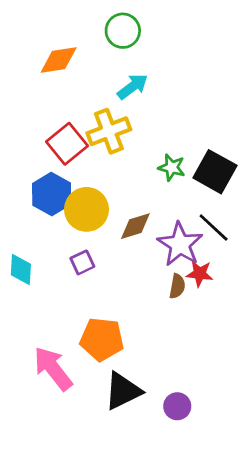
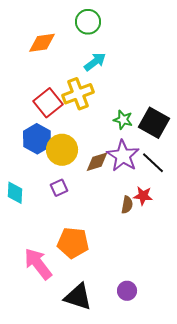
purple star: (180, 244) -> (123, 156), moved
black triangle: (123, 391) -> (78, 297), moved, turned 44

